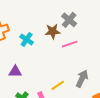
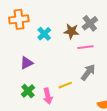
purple triangle: (15, 72) -> (27, 63), turned -40
gray arrow: (82, 79) -> (88, 72), moved

